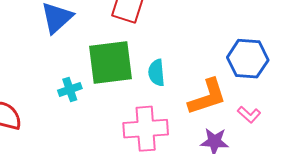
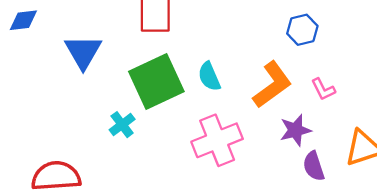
blue hexagon: (248, 59) -> (302, 30), size x0.7
pink L-shape: (249, 115) -> (323, 89), turned 40

